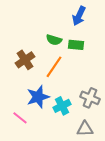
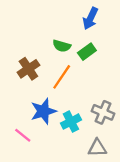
green rectangle: (76, 45) -> (87, 52), turned -42

